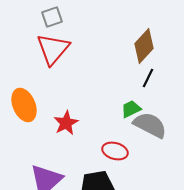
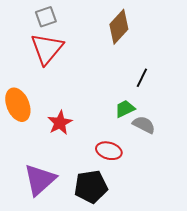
brown diamond: (144, 46) -> (119, 27), moved
gray semicircle: (150, 125) -> (144, 125), size x0.7

